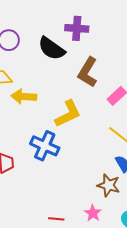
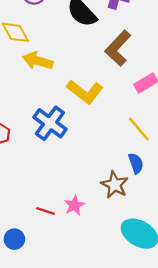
yellow L-shape: (68, 114) -> (85, 92), turned 52
pink star: (93, 213) -> (74, 205), moved

